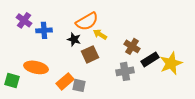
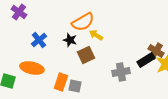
purple cross: (24, 20) -> (19, 12), moved
blue cross: (44, 30) -> (39, 40), moved, turned -35
brown cross: (132, 46) -> (156, 51), moved
orange rectangle: (65, 81) -> (61, 82), turned -30

